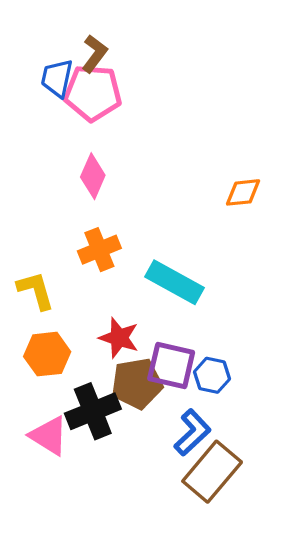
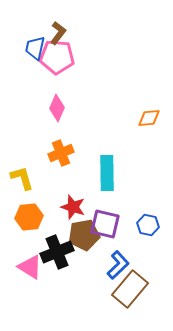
cyan rectangle: (174, 282) -> (107, 173), turned 60
blue hexagon: (212, 375) -> (148, 225), moved

